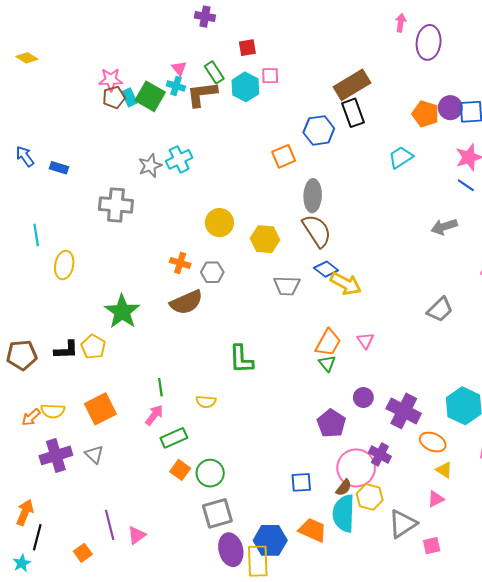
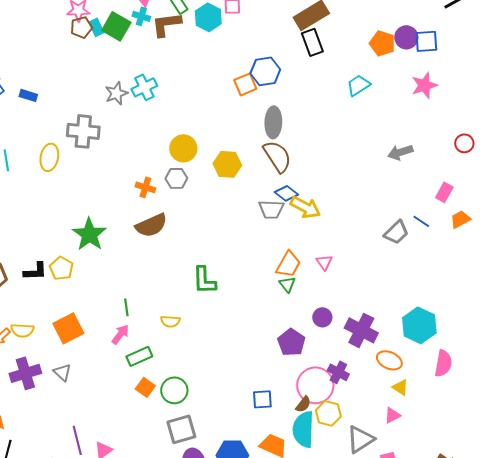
blue hexagon: (319, 130) -> (265, 71), moved
blue line: (466, 185) -> (421, 221), moved
yellow ellipse: (64, 265) -> (49, 157), moved
gray hexagon: (212, 272) -> (176, 178), moved
gray trapezoid: (287, 286) -> (271, 209), moved

